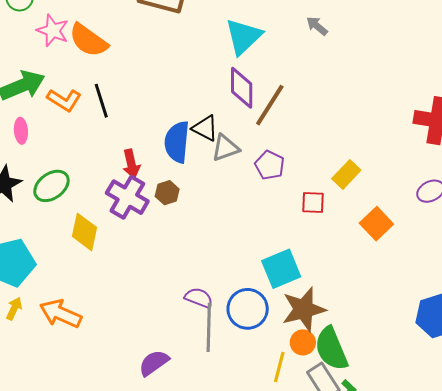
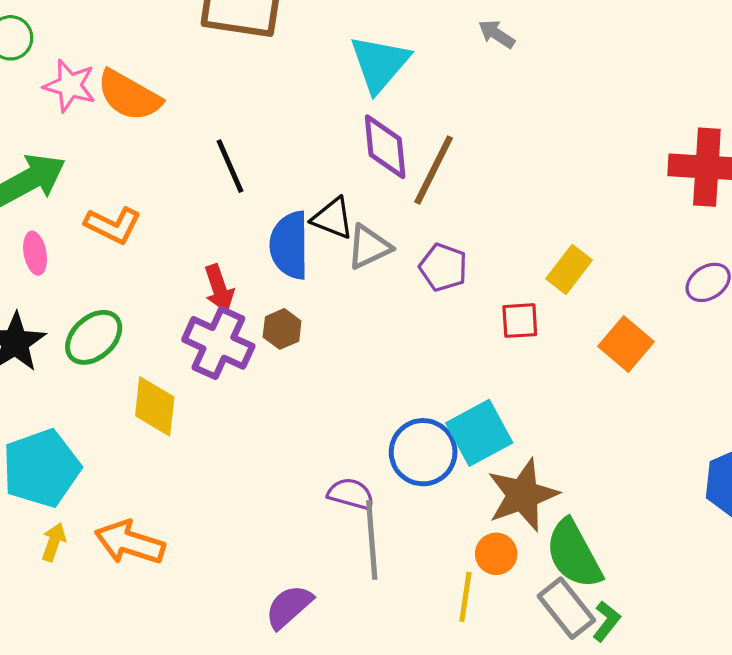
orange L-shape: (64, 100) -> (113, 225), moved
black line: (101, 101) -> (230, 166), moved
blue circle: (248, 309) -> (423, 452), moved
orange circle: (303, 342) -> (496, 554), moved
yellow line: (279, 367) -> (465, 597), moved

